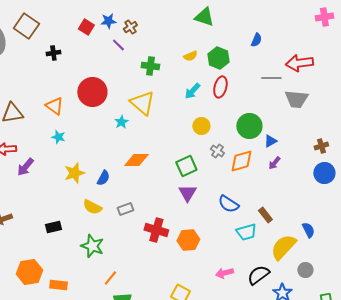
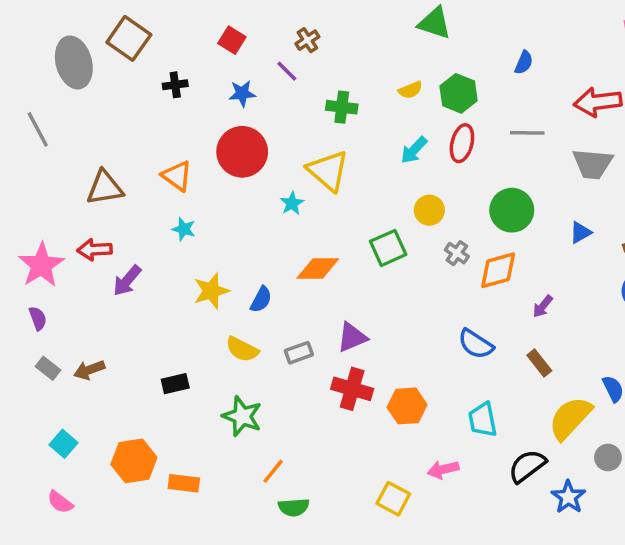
blue star: (108, 21) -> (242, 93), moved
gray line: (271, 78) -> (527, 133), moved
blue triangle: (270, 141) -> (580, 233), moved
purple arrow: (274, 163) -> (543, 306), moved
green square: (186, 166) -> (388, 248), moved
purple triangle: (187, 193) -> (352, 337), moved, turned 36
cyan trapezoid: (246, 232) -> (483, 420), moved, turned 95
pink arrow: (224, 273) -> (443, 470), moved

